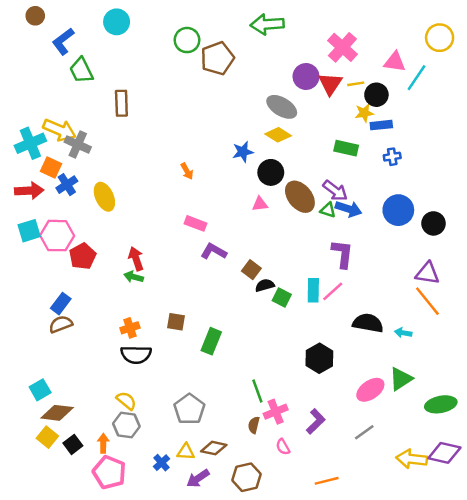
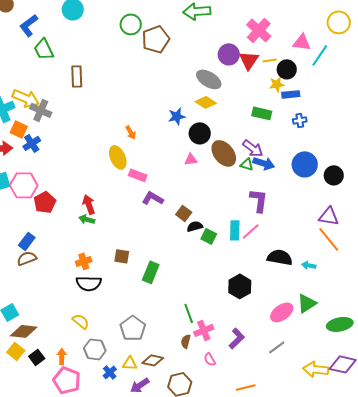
yellow ellipse: (104, 197) -> (118, 157), moved
gray hexagon: (126, 425) -> (95, 349), moved

